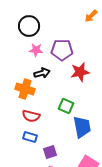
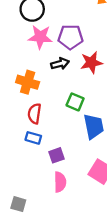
pink star: (36, 50) -> (40, 37), size x1.5
black arrow: (42, 73) -> (60, 64), moved
red semicircle: (31, 116) -> (34, 114), turned 84

